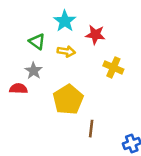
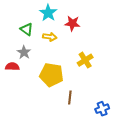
yellow cross: (113, 67) -> (85, 60), moved, turned 35
yellow pentagon: (68, 100) -> (51, 75), turned -30

